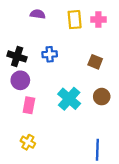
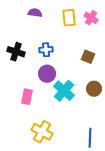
pink cross: (98, 20) -> (91, 18), turned 32
purple circle: (20, 80) -> (47, 74), moved
yellow cross: (28, 142) -> (42, 132), moved, size x1.5

